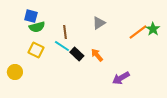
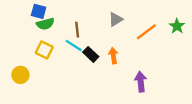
orange line: (138, 32) -> (146, 32), moved
orange arrow: (97, 55) -> (113, 56), turned 32
purple arrow: (121, 78) -> (141, 82), turned 114

